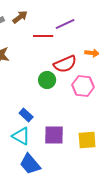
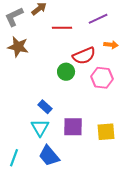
purple line: (65, 24) -> (98, 19), moved
cyan triangle: (21, 136) -> (40, 128), turned 30

